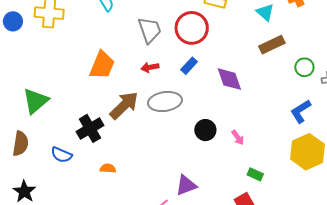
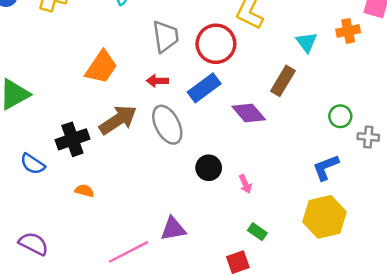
brown rectangle: (272, 45) -> (283, 81), moved, turned -45
blue rectangle: (189, 66) -> (204, 88), size x1.5
purple diamond: (229, 79) -> (249, 113), turned -32
gray ellipse: (165, 102) -> (167, 125), turned 60

